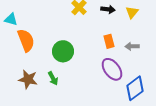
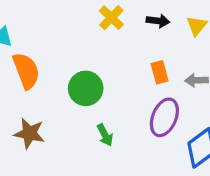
purple ellipse: (112, 69) -> (164, 117), turned 60
green arrow: (53, 78) -> (105, 135), moved

